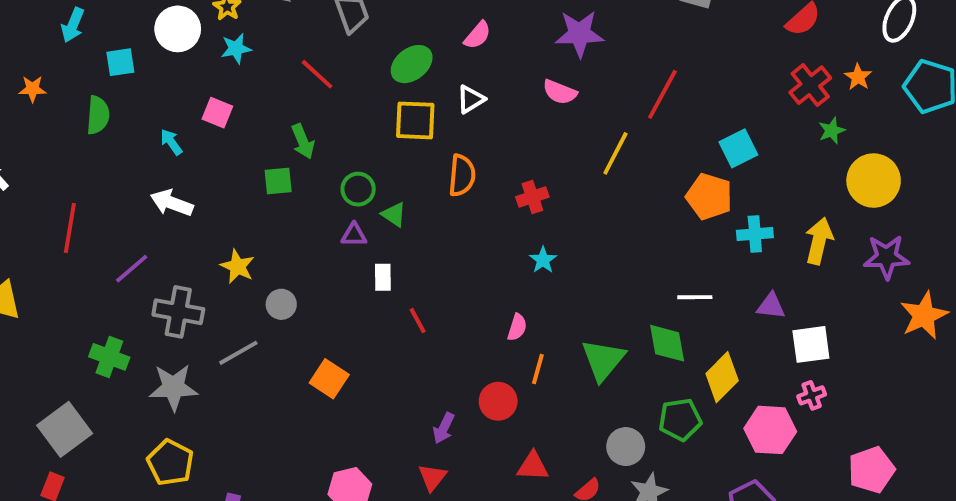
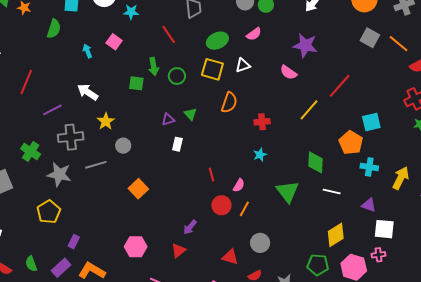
green circle: (358, 189) -> (177, 76), moved
white arrow: (172, 203) -> (88, 92), moved
purple triangle: (354, 235) -> (168, 120), turned -32
gray cross: (178, 312) -> (71, 137), turned -30
red line: (418, 321) -> (211, 175), moved
green diamond: (667, 343) -> (316, 162), moved
green triangle: (603, 360) -> (288, 192), moved, turned -30
red circle: (498, 401) -> (221, 205), moved
green pentagon: (680, 420) -> (318, 265), moved
gray circle: (626, 447) -> (260, 243), moved

